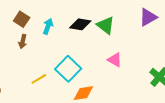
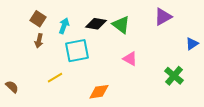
cyan square: (68, 69) -> (77, 51), moved, turned 35

